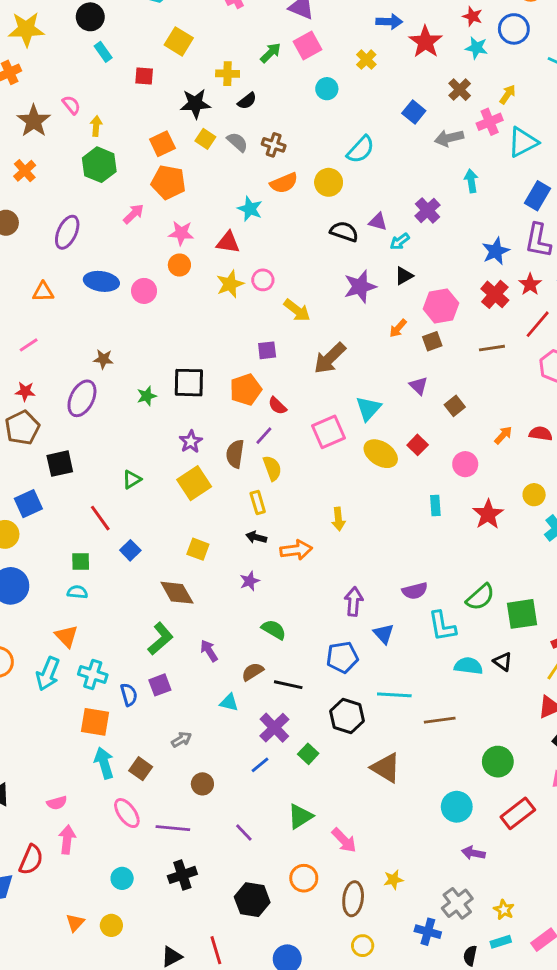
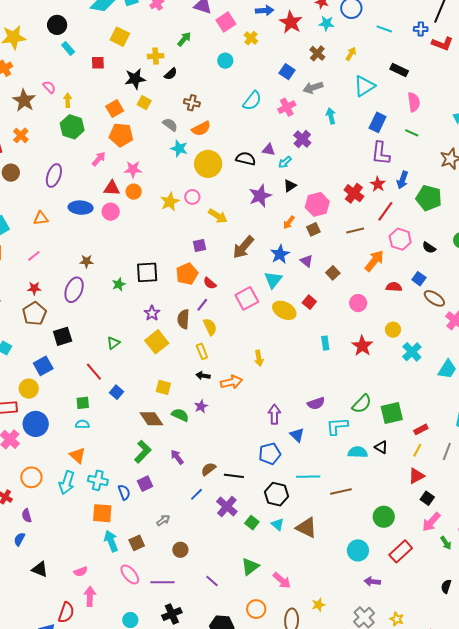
pink square: (307, 46) -> (226, 22), moved
pink cross: (490, 122) -> (287, 107), moved
gray semicircle: (237, 142) -> (170, 125), moved
yellow circle: (329, 182) -> (208, 164), moved, size x1.4
red triangle: (228, 242) -> (112, 188), moved
blue star: (496, 251) -> (280, 254), moved
orange arrow: (503, 435) -> (374, 261), moved, size x1.6
pink circle: (465, 464) -> (358, 303), moved
cyan L-shape: (442, 626) -> (337, 426), turned 100
green semicircle: (274, 630) -> (180, 415), moved
cyan triangle: (229, 702) -> (278, 524), moved, turned 32
blue line: (260, 765) -> (196, 494), moved
brown square: (141, 769) -> (137, 543), turned 35

